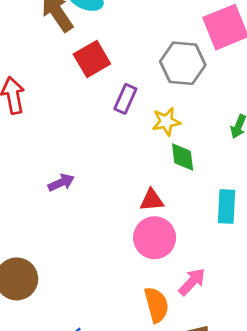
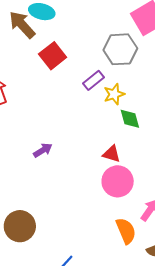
purple rectangle: (125, 99) -> (94, 80), moved, turned 35
red triangle: (152, 200) -> (112, 154), turned 30

